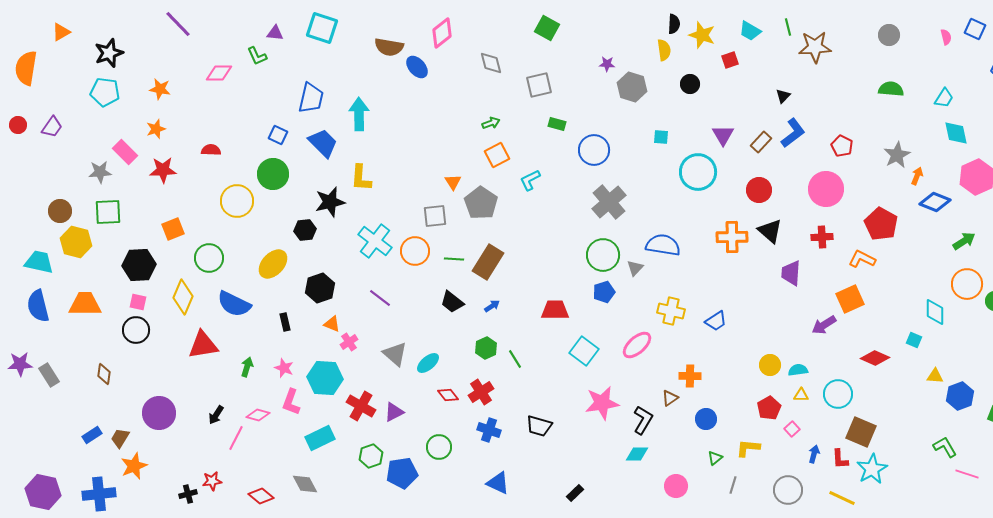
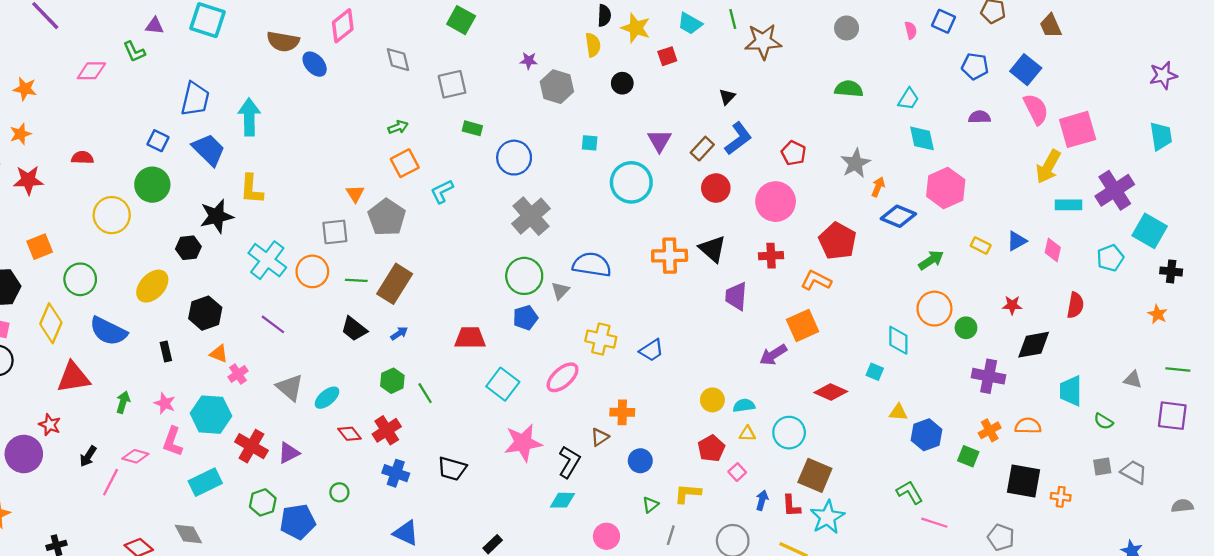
red circle: (759, 190) -> (716, 188), moved
green circle: (439, 447) -> (339, 492), size x0.7
red star: (212, 481) -> (50, 425), moved, turned 30

